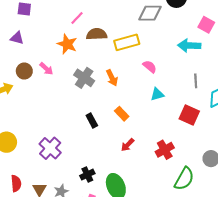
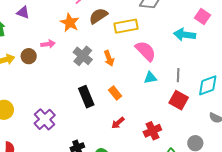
brown semicircle: (97, 34) -> (98, 16), turned -36
pink semicircle: (150, 67) -> (146, 51), size x1.6
pink arrow: (46, 69) -> (48, 44), turned -56
brown circle: (24, 71) -> (29, 56), moved
gray line: (196, 81) -> (178, 75), moved
black rectangle: (92, 120) -> (86, 97), size x1.5

